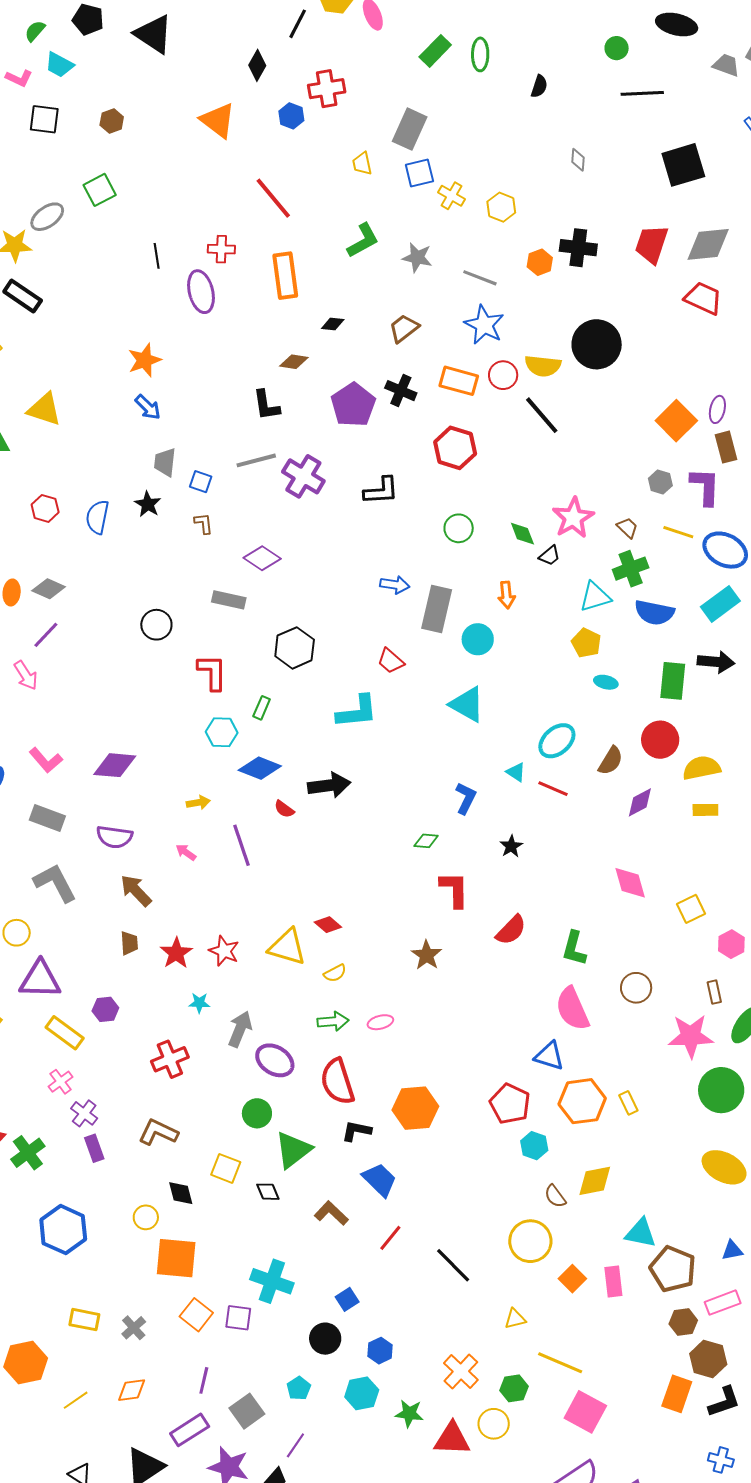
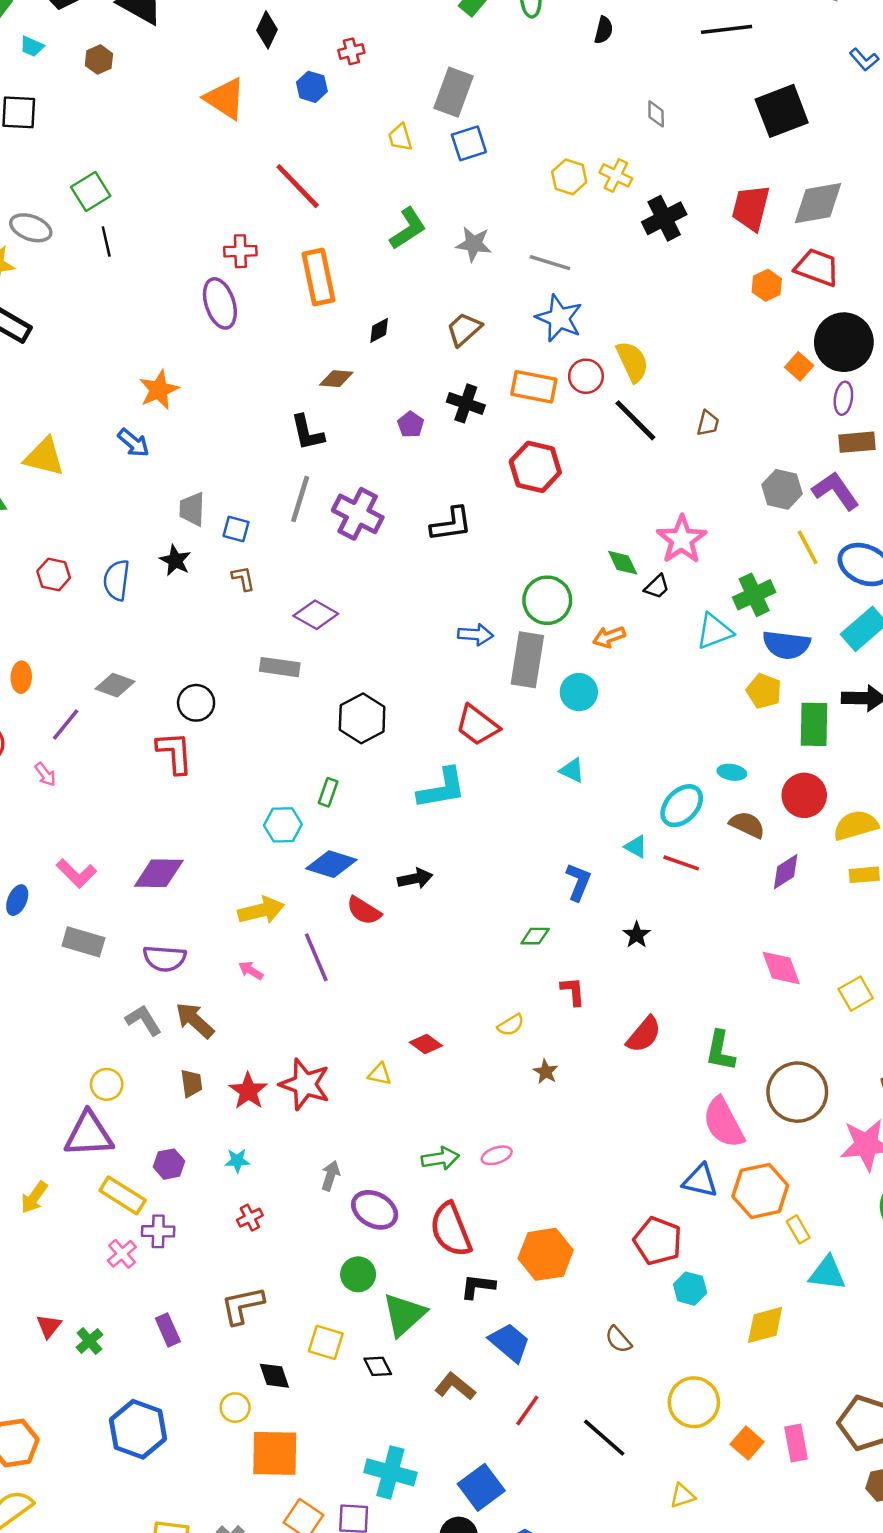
cyan trapezoid: (59, 65) -> (32, 46), size x0.7
red cross: (327, 89) -> (351, 51), size x0.6
brown hexagon: (112, 121) -> (99, 60), moved
yellow cross: (451, 196) -> (616, 175), moved
gray ellipse: (47, 217) -> (31, 228), turned 60
black cross: (578, 248) -> (664, 218), turned -30
black line: (157, 256) -> (106, 242), moved
orange hexagon: (540, 262) -> (767, 285), moved
black diamond: (333, 324) -> (379, 330), turned -30
black circle: (597, 344) -> (844, 342), moved
yellow semicircle: (543, 366) -> (632, 362), turned -117
purple pentagon: (353, 405) -> (411, 425), size x0.5
blue arrow: (148, 407) -> (134, 443), moved
orange square: (676, 421) -> (799, 366), moved, size x0.6
brown rectangle: (726, 447) -> (857, 442), turned -76
gray line: (256, 460) -> (300, 499), turned -54
gray hexagon: (660, 482) -> (782, 489), size x1.4
purple L-shape: (705, 486) -> (836, 491), turned -33
green circle: (459, 528) -> (547, 600), moved, size x1.4
brown trapezoid: (627, 528) -> (708, 423), moved, turned 65
yellow line: (678, 532) -> (808, 547), turned 48
gray diamond: (49, 589) -> (115, 685), moved
orange arrow: (506, 595) -> (609, 637), turned 80
yellow pentagon: (586, 643) -> (764, 691), moved
red trapezoid: (391, 661) -> (477, 725), size x1.4
red L-shape: (212, 672) -> (175, 753), moved
pink arrow: (26, 675) -> (45, 774), size x0.7
cyan ellipse: (606, 682) -> (732, 772), moved
cyan triangle: (467, 704) -> (572, 770), size x0.6
brown semicircle: (611, 761) -> (747, 825), turned -92
black arrow: (329, 785) -> (415, 878), size x0.7
yellow arrow: (198, 803) -> (261, 910), size x1.6
red semicircle: (284, 809) -> (364, 911), size x1.4
gray L-shape: (55, 883) -> (143, 1020), moved, size x0.7
red L-shape: (454, 889) -> (573, 991), size x0.7
yellow circle: (17, 933) -> (107, 1084), moved
yellow triangle: (287, 947) -> (380, 1074), size x0.5
red star: (224, 951) -> (305, 1084), size x1.4
brown star: (427, 955) -> (546, 1072), size x0.7
yellow semicircle: (335, 973) -> (511, 1025), moved
brown circle: (636, 988) -> (797, 1092), size x1.6
cyan star: (199, 1003) -> (237, 1161), moved
gray arrow: (240, 1029) -> (330, 1176), size x0.7
red cross: (170, 1059) -> (250, 1218), size x0.6
orange hexagon: (582, 1101) -> (760, 1191), moved
purple cross: (84, 1113) -> (158, 1231), moved, turned -32
brown L-shape: (158, 1132) -> (242, 1305), turned -33
green cross: (28, 1153) -> (89, 1341), size x0.7
brown semicircle: (555, 1196) -> (618, 1340), moved
cyan triangle: (641, 1233) -> (827, 1273), moved
blue square: (347, 1299) -> (481, 1487), size x1.6

